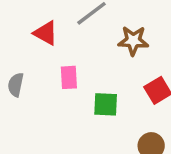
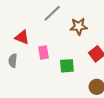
red triangle: (46, 33) -> (22, 37), moved

